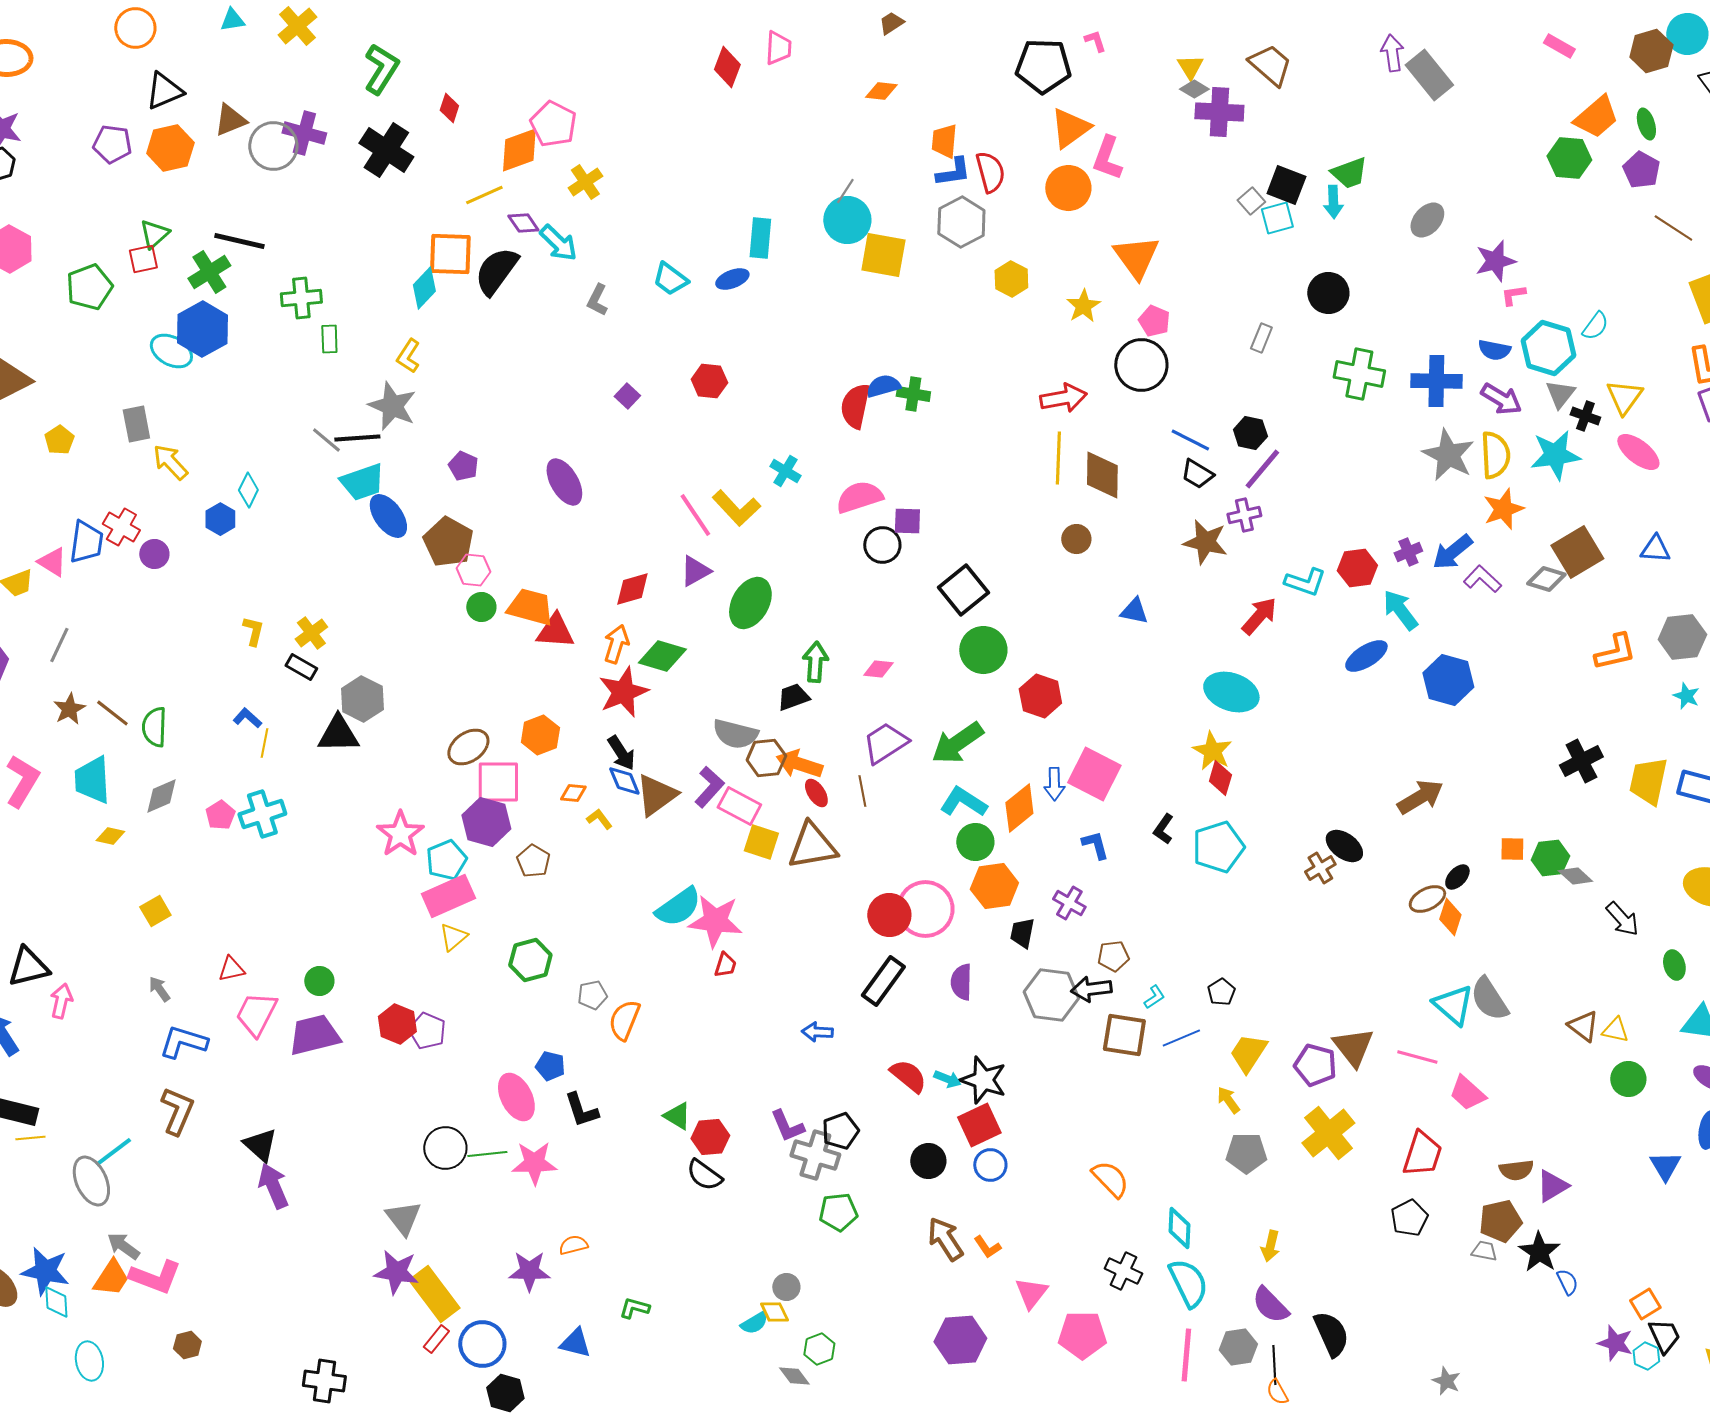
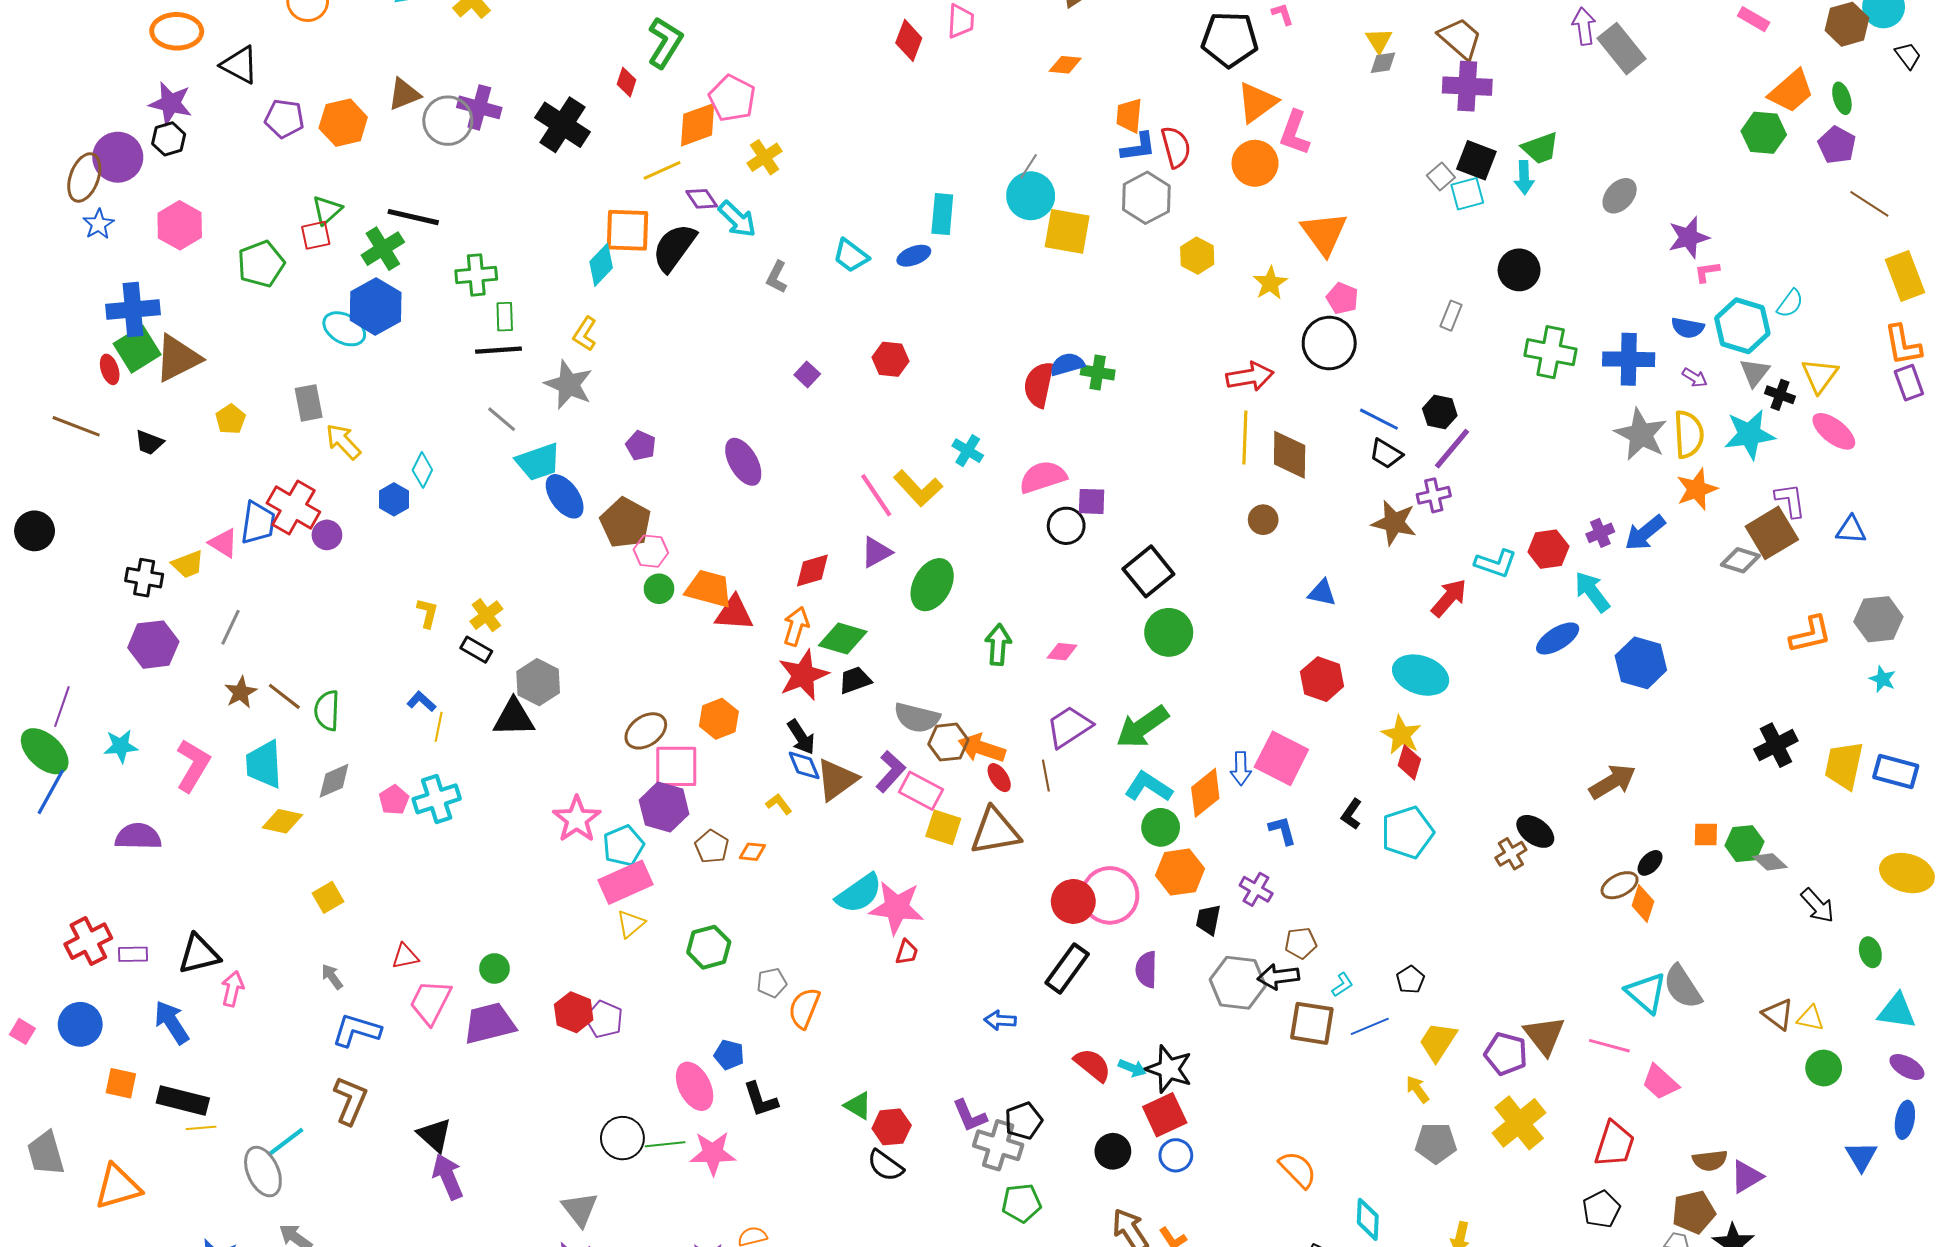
green L-shape: (381, 69) -> (665, 42), moved
gray diamond: (1194, 89) -> (1383, 63), turned -40
black triangle: (164, 91) -> (240, 65), moved, turned 51
purple cross: (1219, 112) -> (1467, 86), moved
purple arrow: (1501, 399) -> (1695, 378), size x0.6
black line: (357, 438) -> (499, 350), moved
red cross: (121, 527) -> (293, 508), size x1.4
purple L-shape: (1482, 579) -> (1790, 500), moved, turned 39
red hexagon: (1040, 696) -> (1322, 679), moved
black trapezoid: (793, 697) -> (855, 680), moved
orange diamond: (573, 793) -> (752, 852), moved
yellow diamond: (110, 836) -> (282, 821), size x1.4

